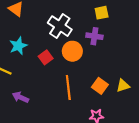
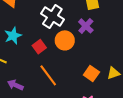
purple cross: (94, 36) -> (86, 26), turned 35
orange line: (68, 88) -> (48, 75), moved, turned -30

